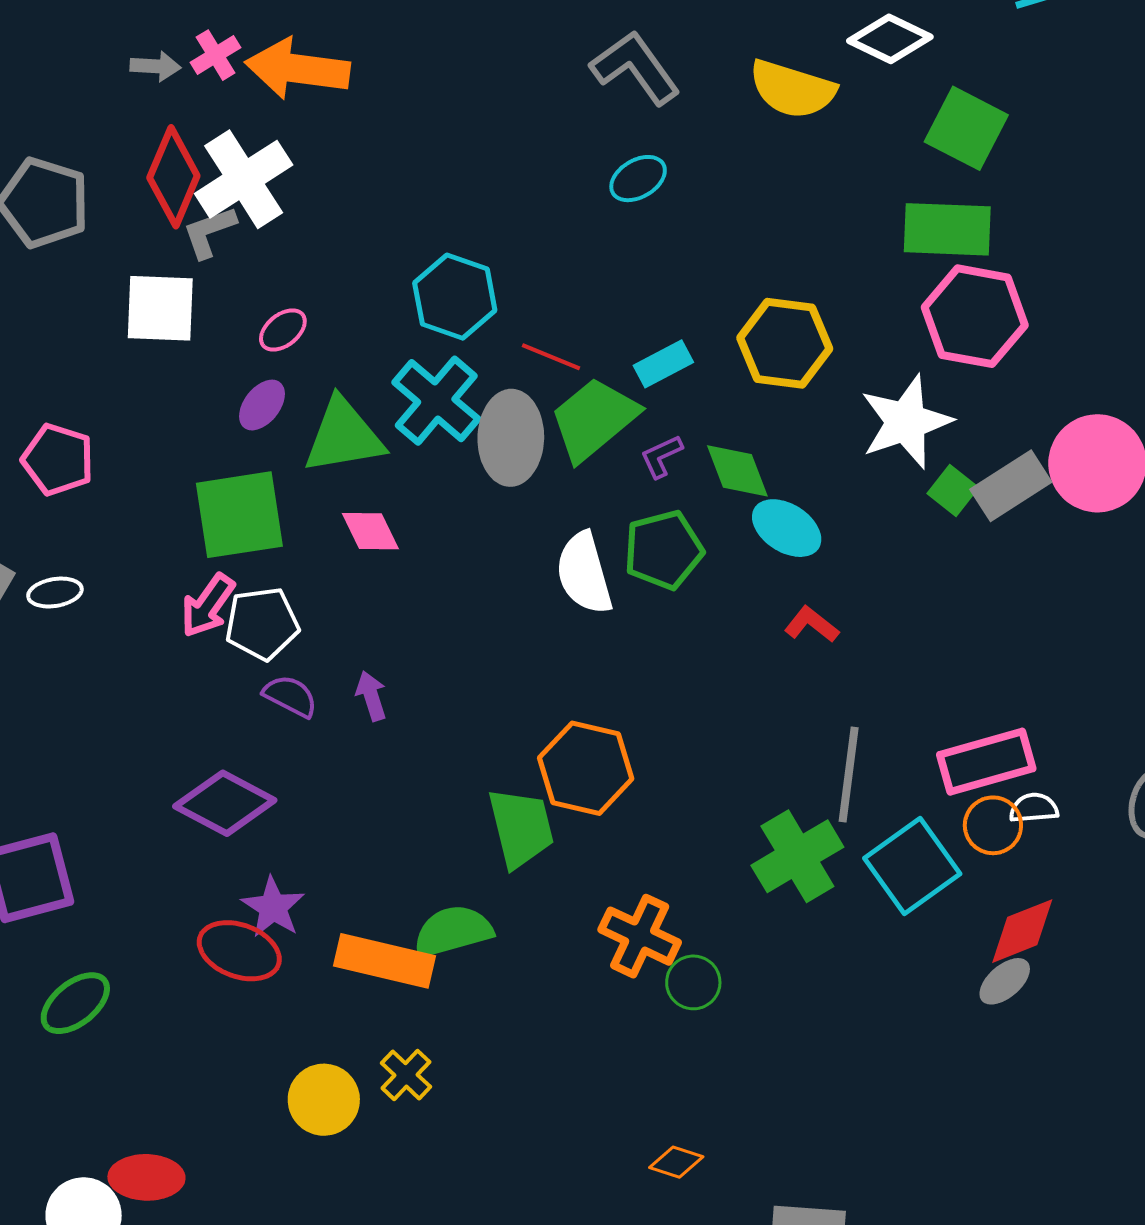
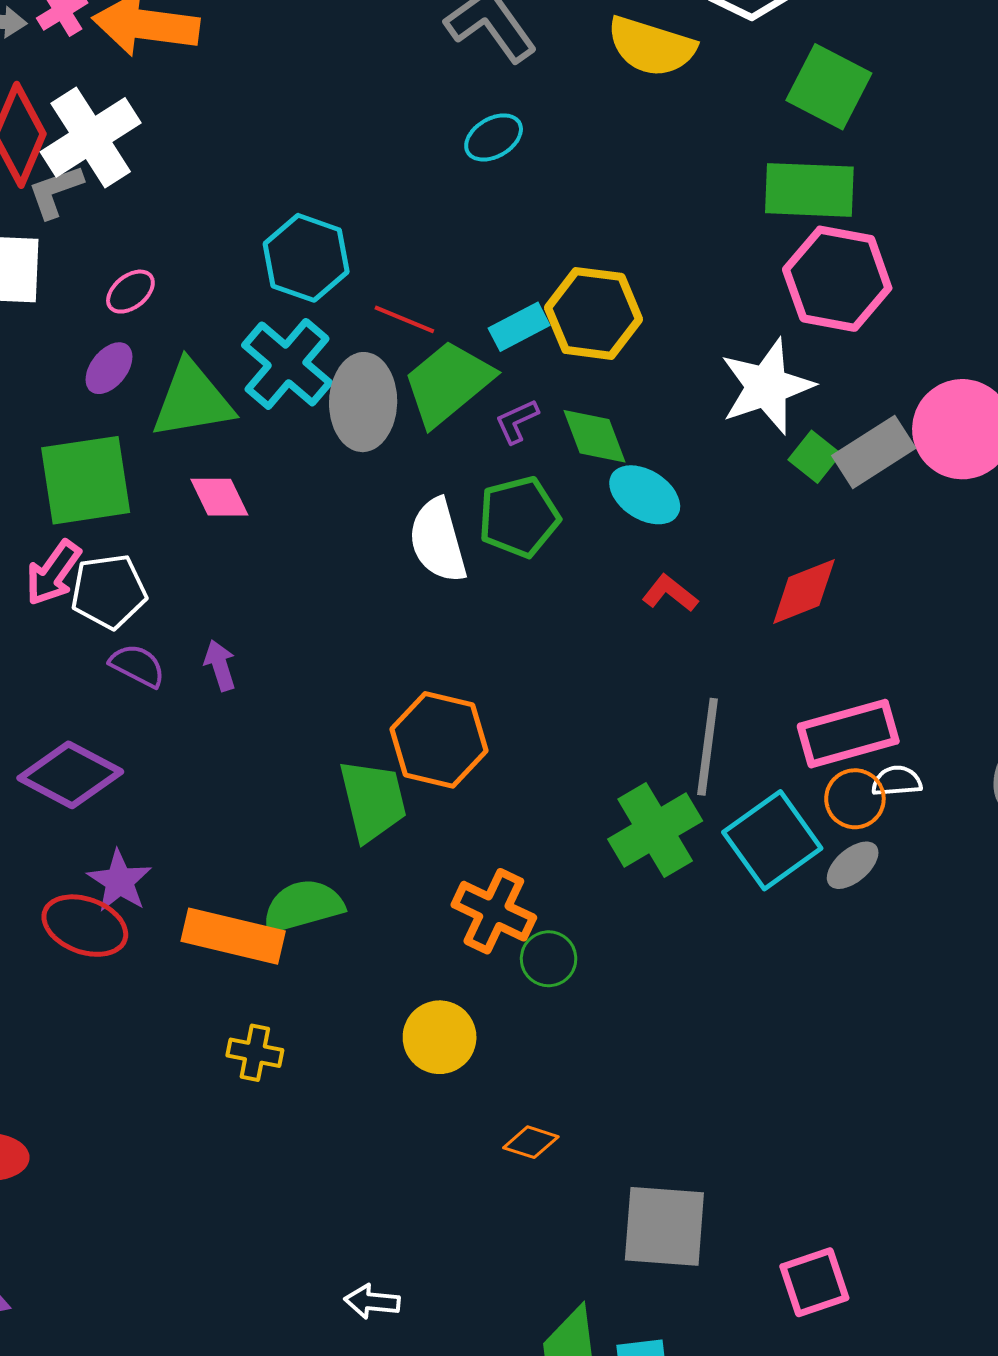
yellow hexagon: (785, 343) -> (594, 313), moved
red diamond: (1022, 931) -> (804, 592), moved
gray ellipse: (1005, 981) -> (853, 865), moved
yellow cross: (406, 1075) -> (255, 1053), turned -32
yellow circle: (324, 1100) -> (440, 1037), moved

